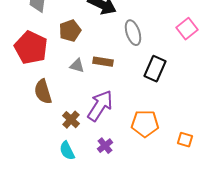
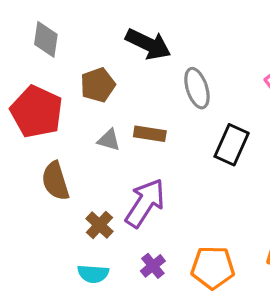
orange pentagon: (145, 124) -> (213, 267), moved
cyan semicircle: (67, 151) -> (93, 274), turned -60

